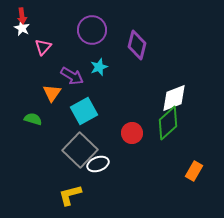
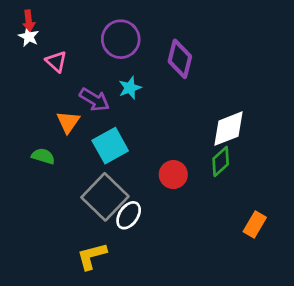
pink triangle: (43, 47) -> (56, 62), turned -30
green diamond: (168, 123) -> (221, 161), size x0.7
white ellipse: (98, 164) -> (129, 215), turned -35

